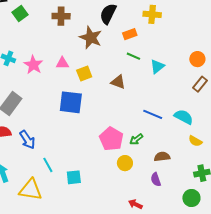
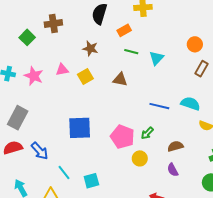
green square: (20, 14) -> (27, 37), moved
brown star: (91, 38) -> (90, 48), moved, size x0.7
blue square: (71, 102) -> (80, 128), moved

